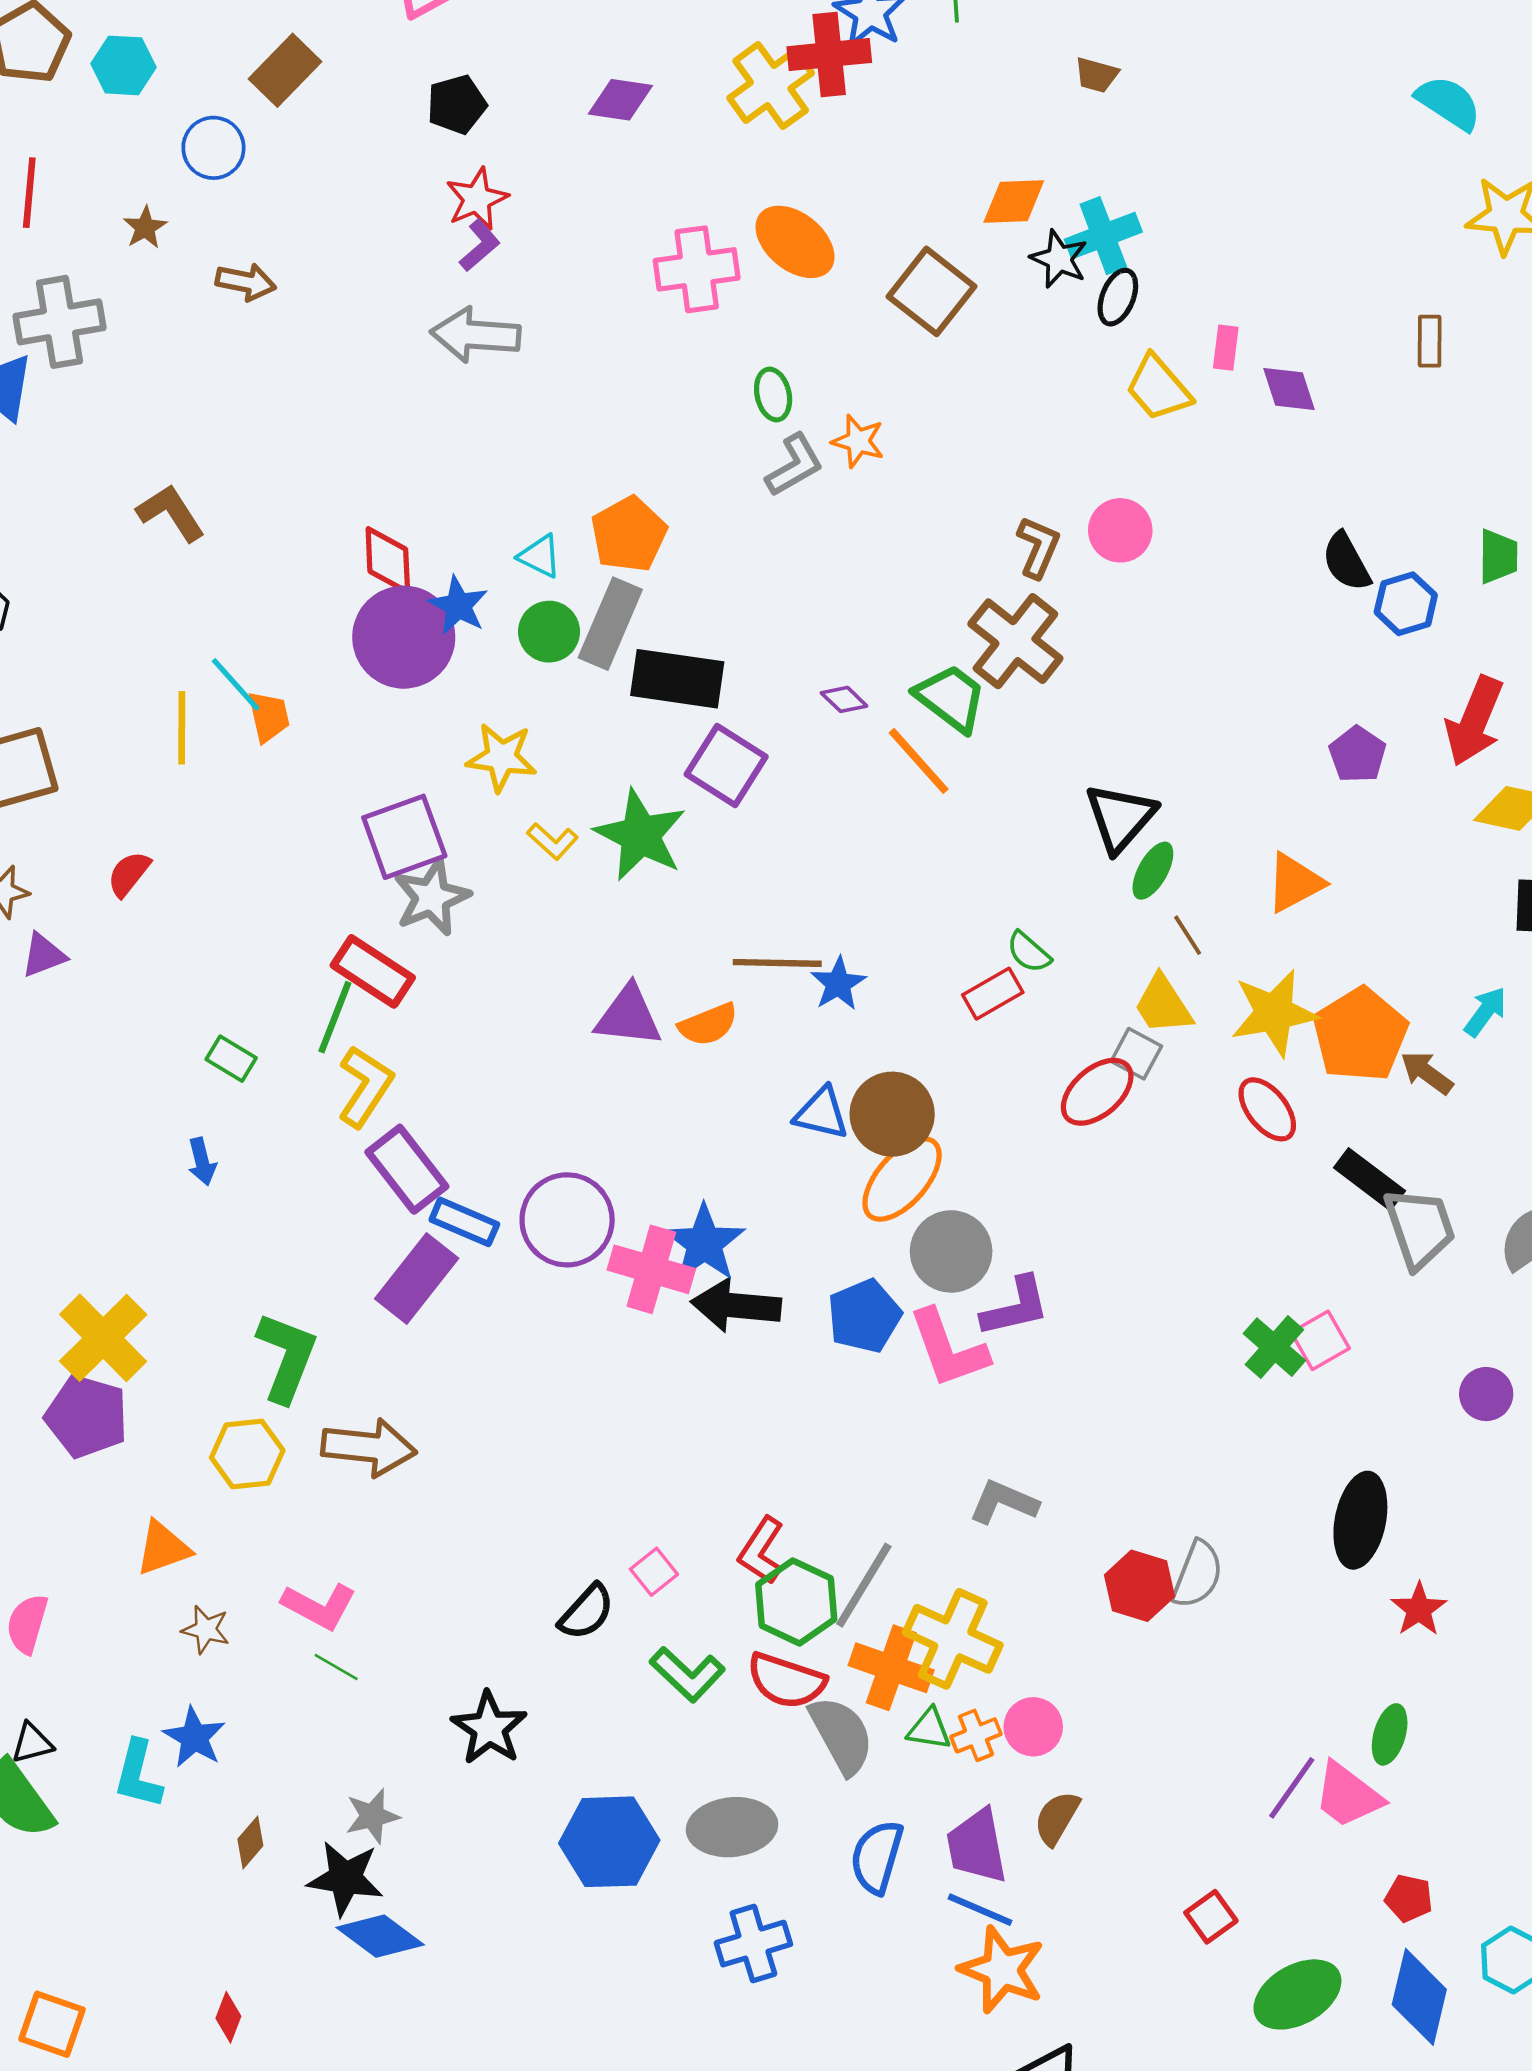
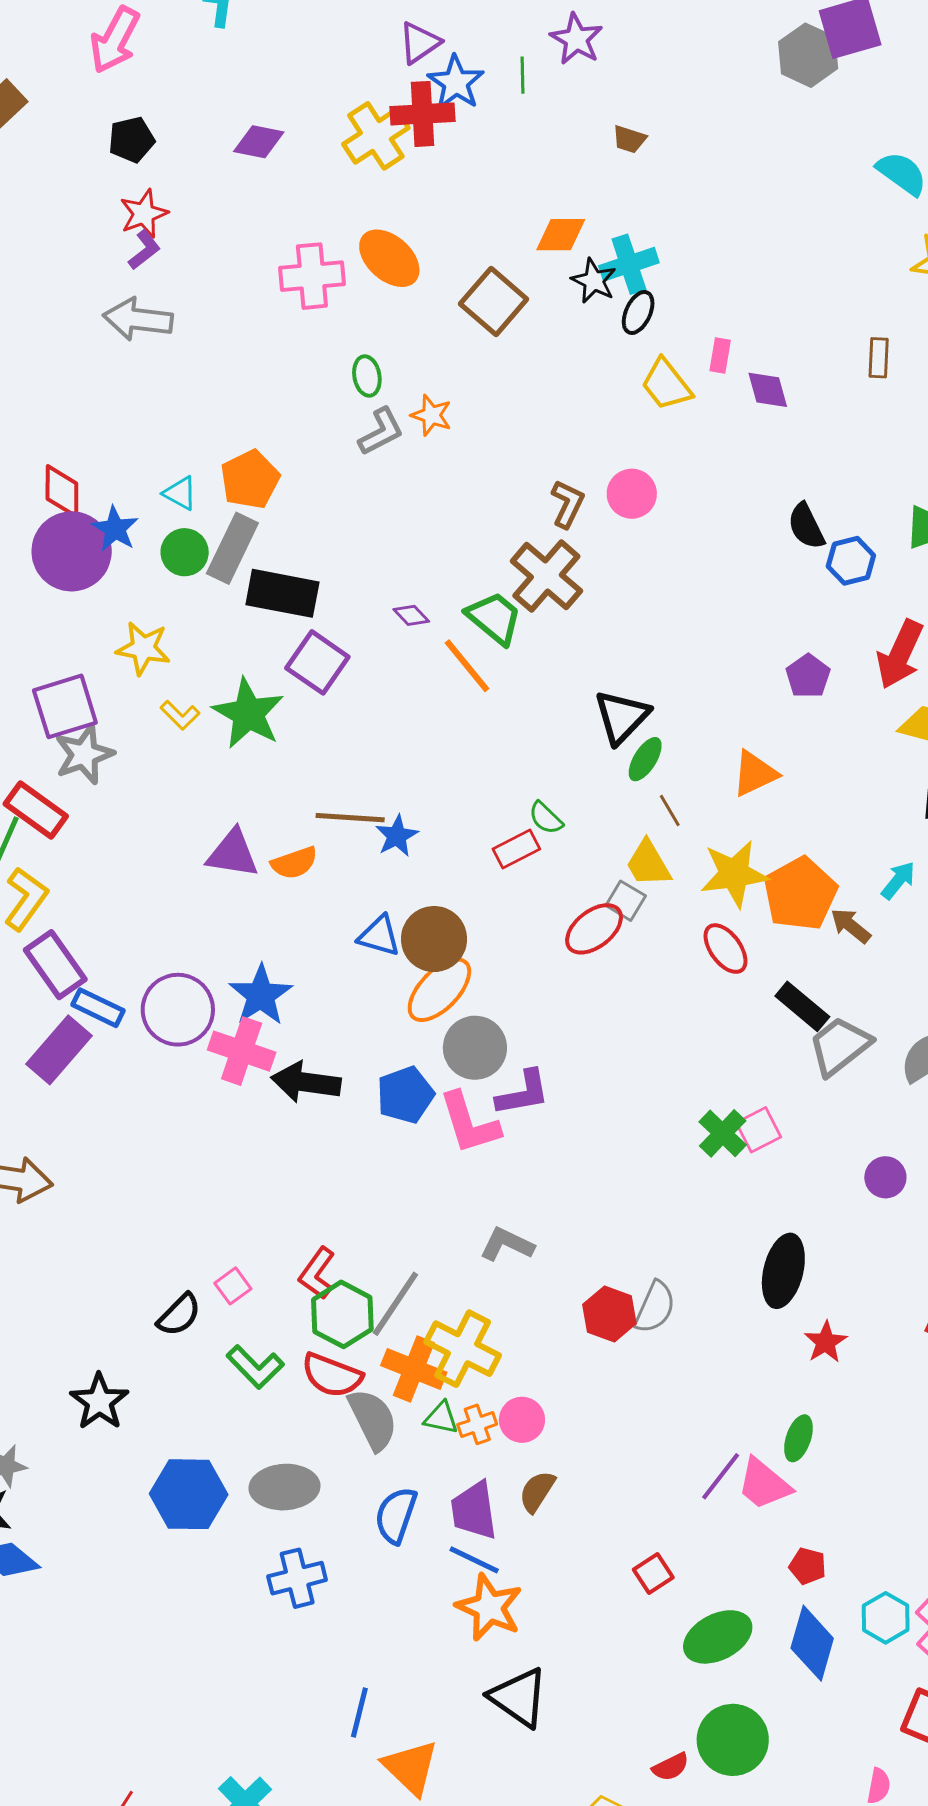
gray trapezoid: (1420, 1228) -> (840, 1046), turned -112
blue star: (704, 1243) -> (261, 995), moved

